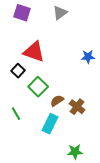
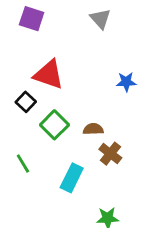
gray triangle: (60, 13) -> (100, 19), moved, turned -35
brown semicircle: (57, 101) -> (93, 129), moved, turned 32

